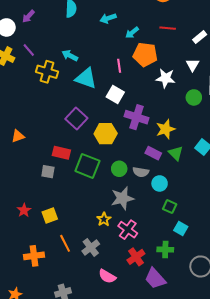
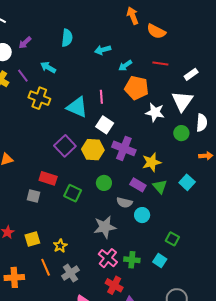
cyan arrow: (70, 56) -> (48, 67), moved
white triangle: (193, 65) -> (182, 101), size x1.6
pink line: (119, 66) -> (101, 97), moved
yellow hexagon: (106, 134) -> (93, 150), moved
green square: (87, 166) -> (73, 193), size x0.7
green circle: (119, 169) -> (104, 183), moved
green square: (170, 207) -> (172, 239), moved
yellow star: (104, 219) -> (60, 246), moved
green cross: (165, 250) -> (132, 260), moved
red cross: (136, 257) -> (114, 285), turned -30

